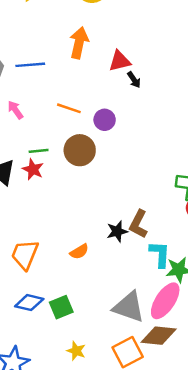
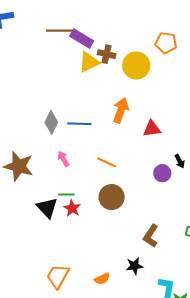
black arrow: (134, 80) -> (180, 161), moved
purple circle: (105, 120) -> (162, 173), moved
green line: (39, 151) -> (66, 195), moved
brown L-shape: (138, 224) -> (151, 236), moved

